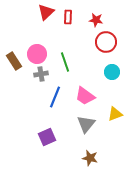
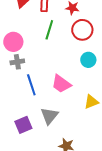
green line: (65, 62) -> (49, 30), moved, turned 36
blue line: (55, 97) -> (31, 85), turned -40
gray triangle: (86, 124) -> (49, 116), moved

